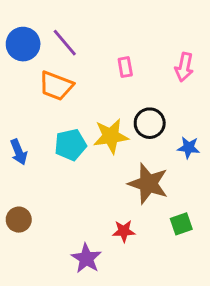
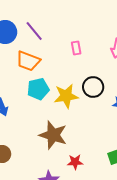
cyan pentagon: (71, 145) -> (38, 89), moved
brown star: (148, 184) -> (53, 135), moved

